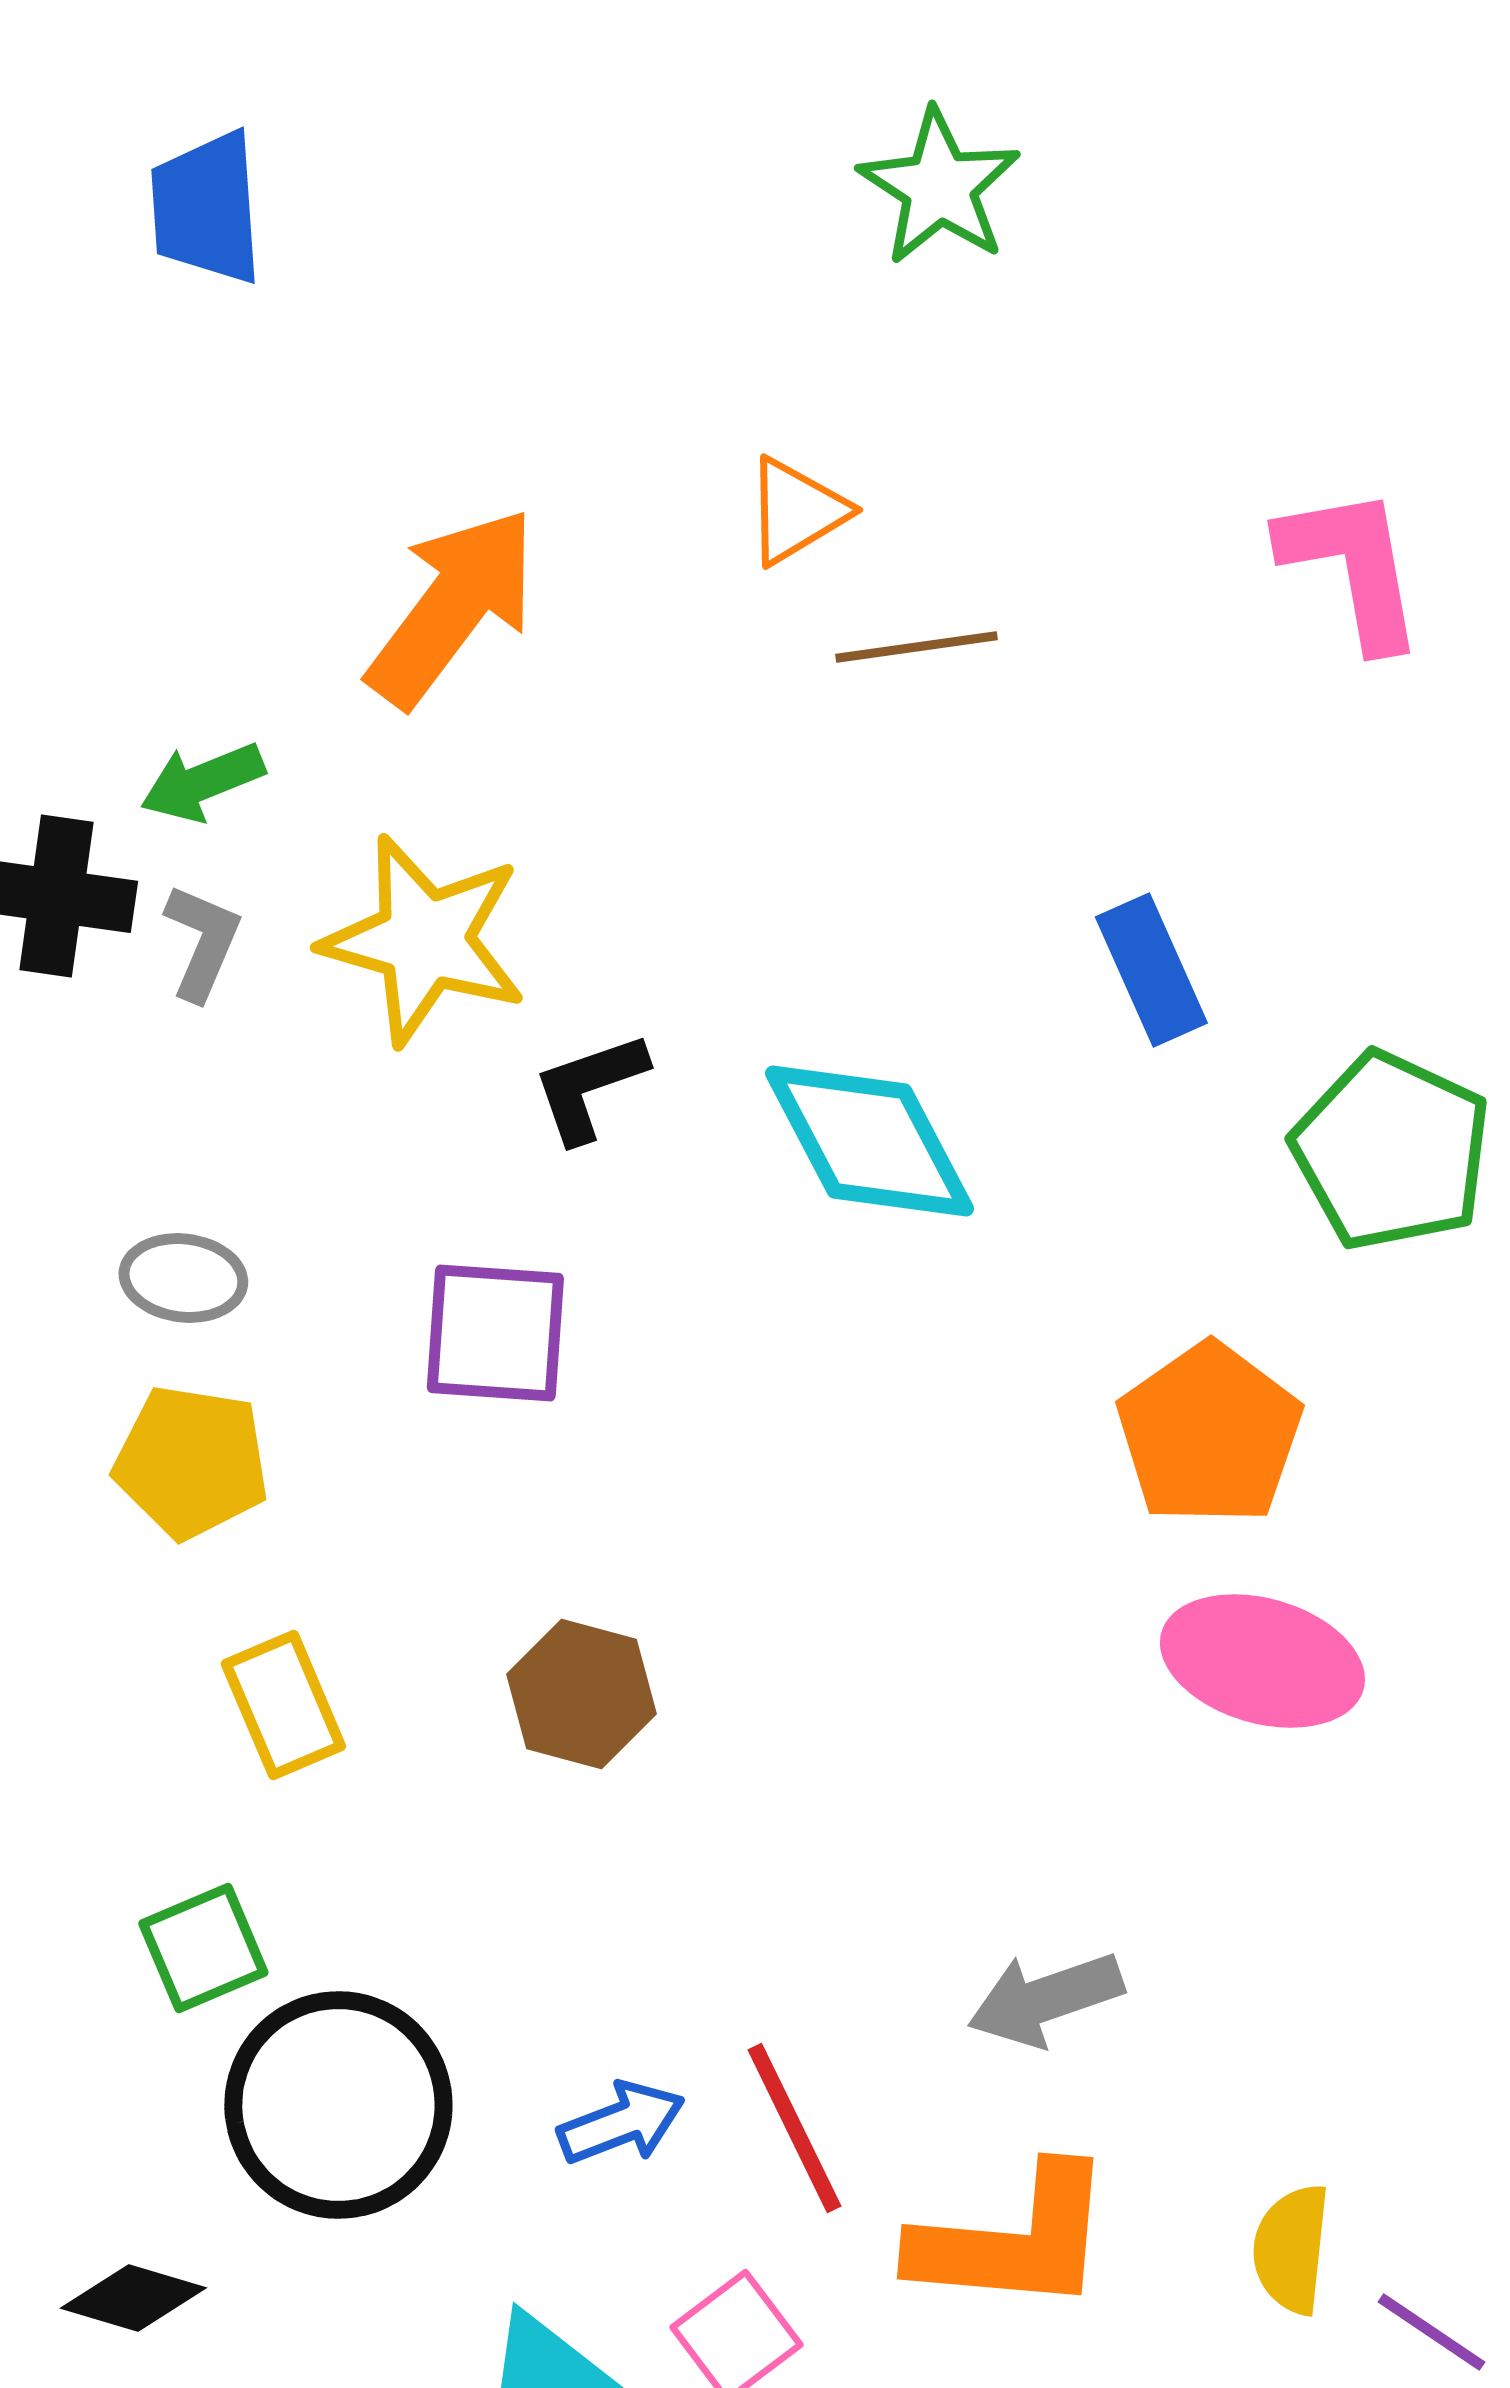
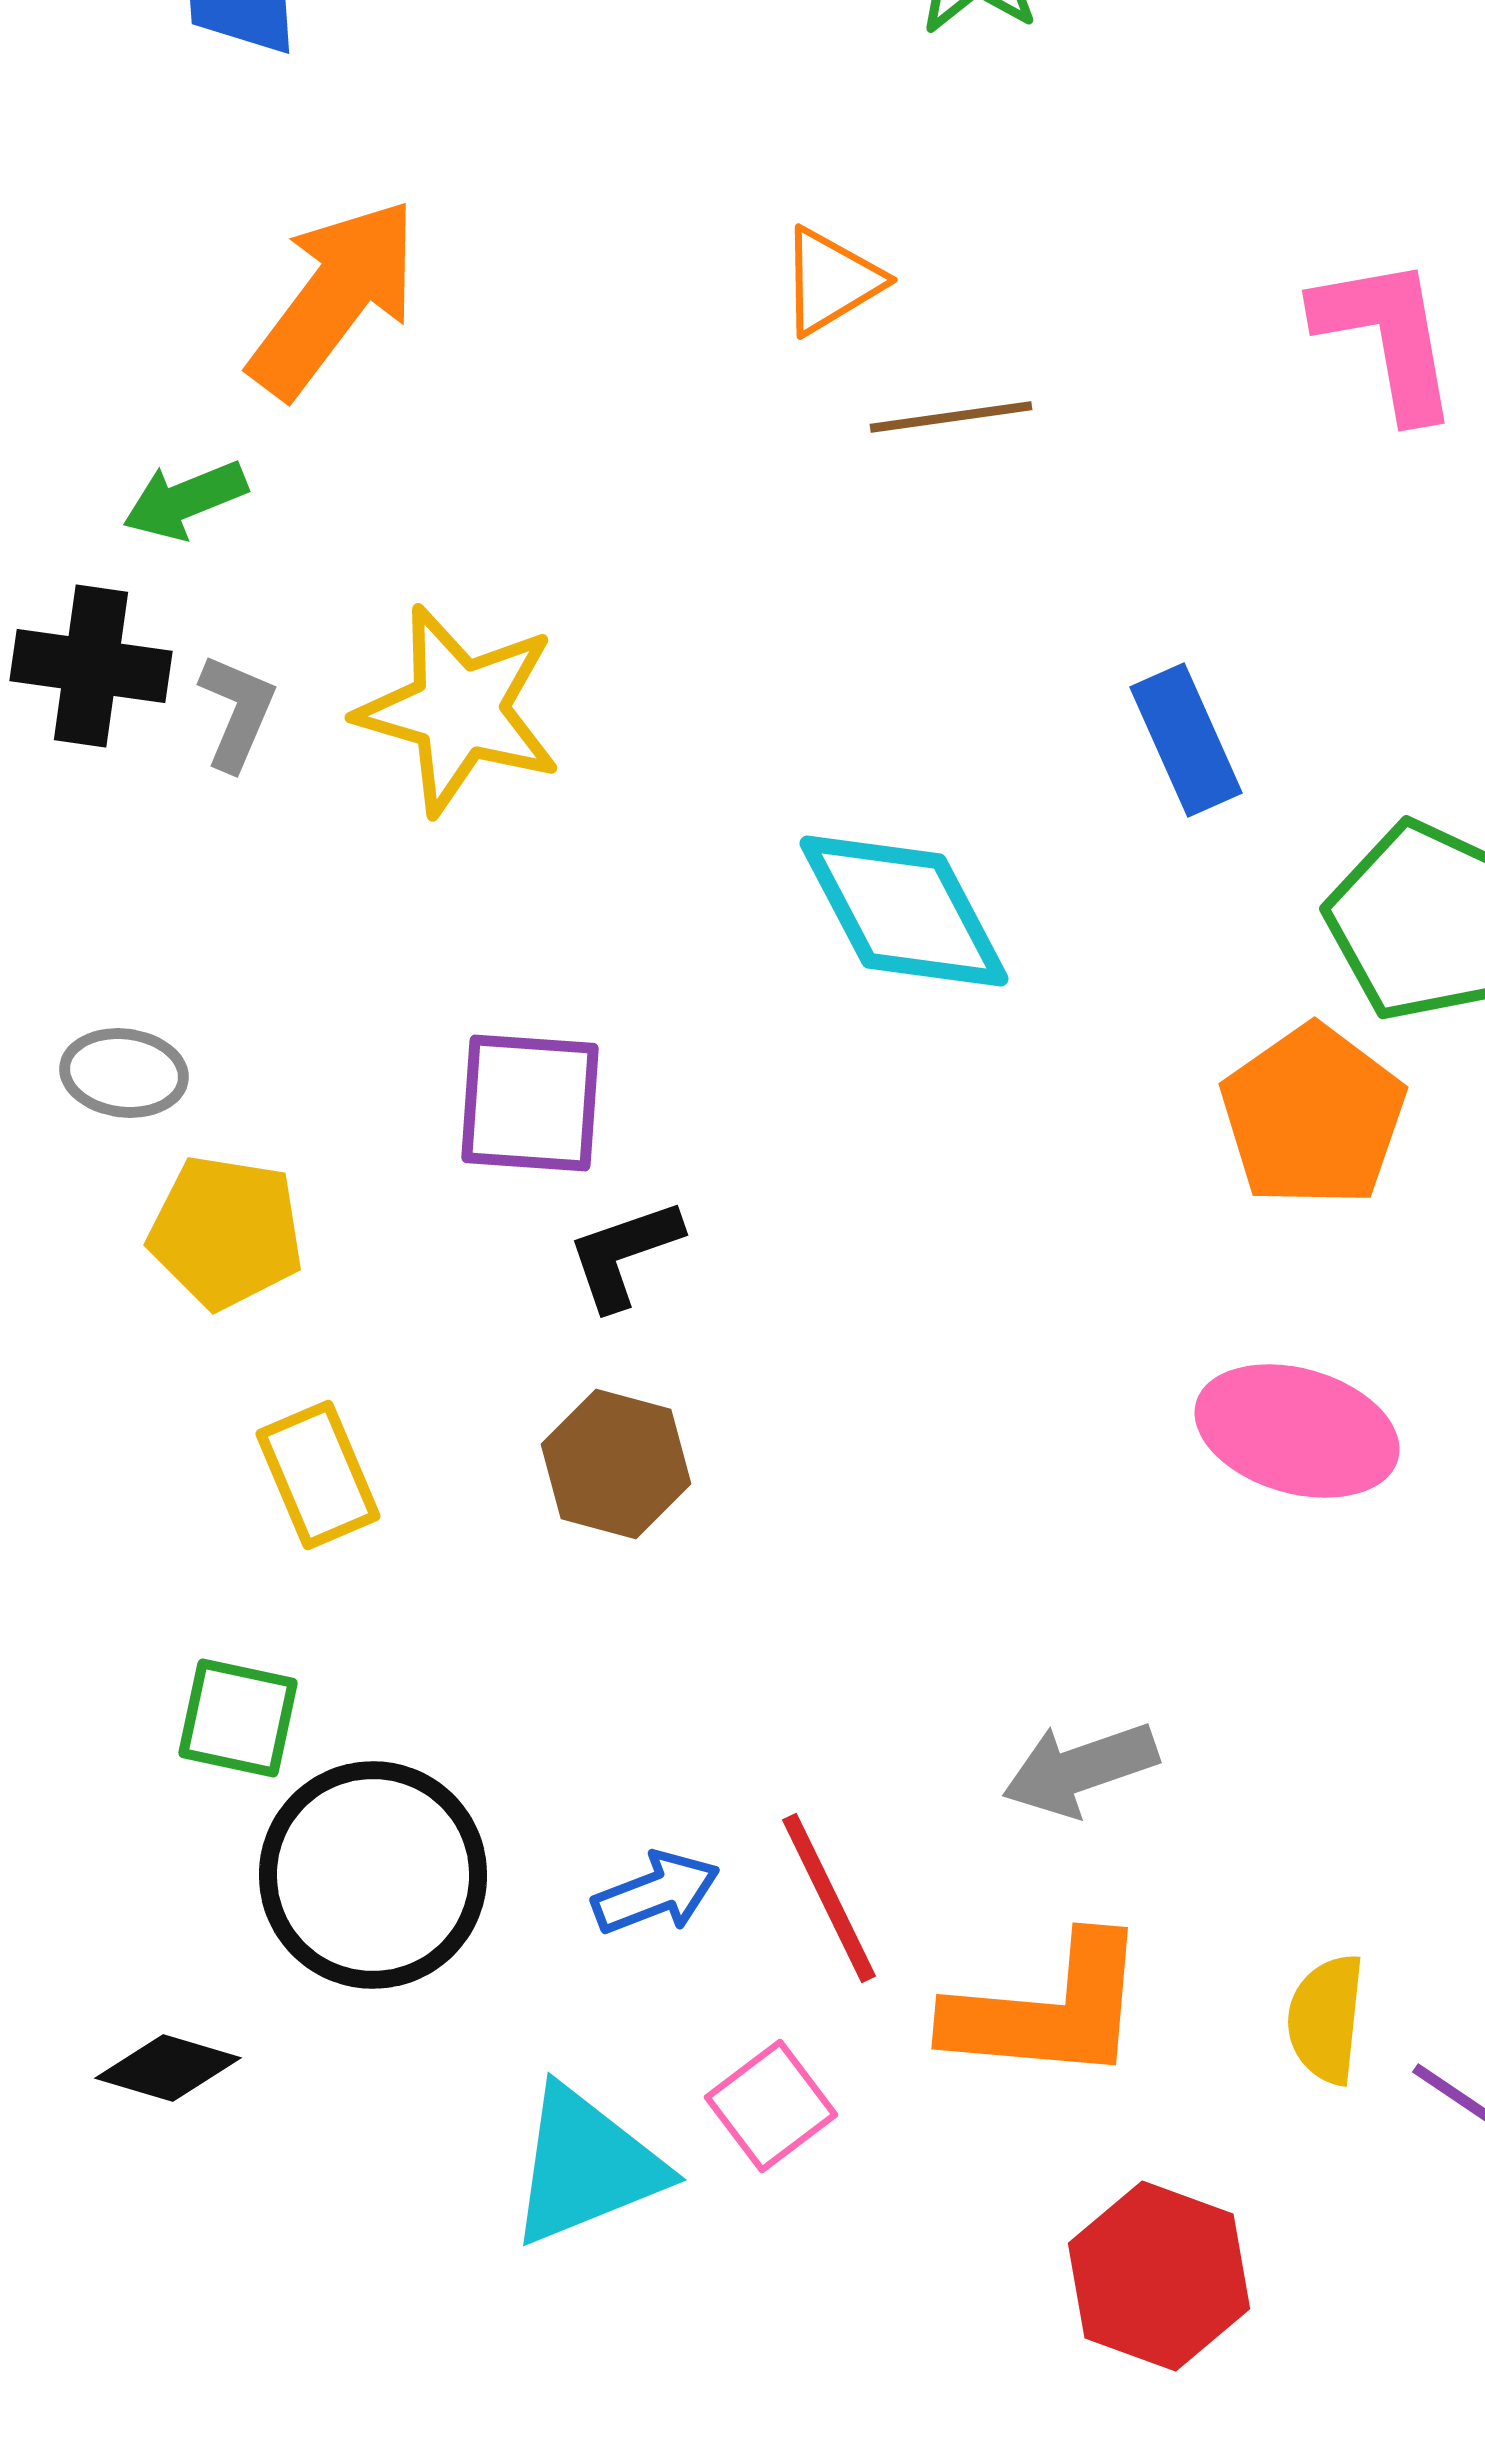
orange arrow: (452, 607) -> (334, 298), moved
green arrow: (202, 782) -> (185, 500), moved
black L-shape: (589, 1087) -> (624, 1254), moved
gray ellipse: (183, 1278) -> (124, 1073), moved
orange pentagon: (1209, 1434) -> (1313, 1116), moved
green square: (203, 1948) -> (238, 1718), turned 35

